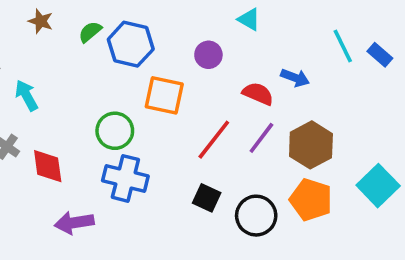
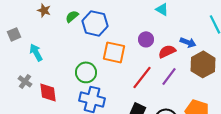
purple circle: (208, 55) -> (146, 39), moved
red semicircle: (258, 94) -> (167, 51), turned -48
brown hexagon: (311, 145) -> (203, 64), moved

